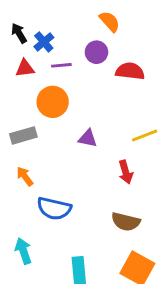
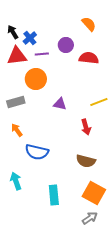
orange semicircle: (110, 21) -> (89, 24), moved
red triangle: (25, 68) -> (17, 56), size x1.5

